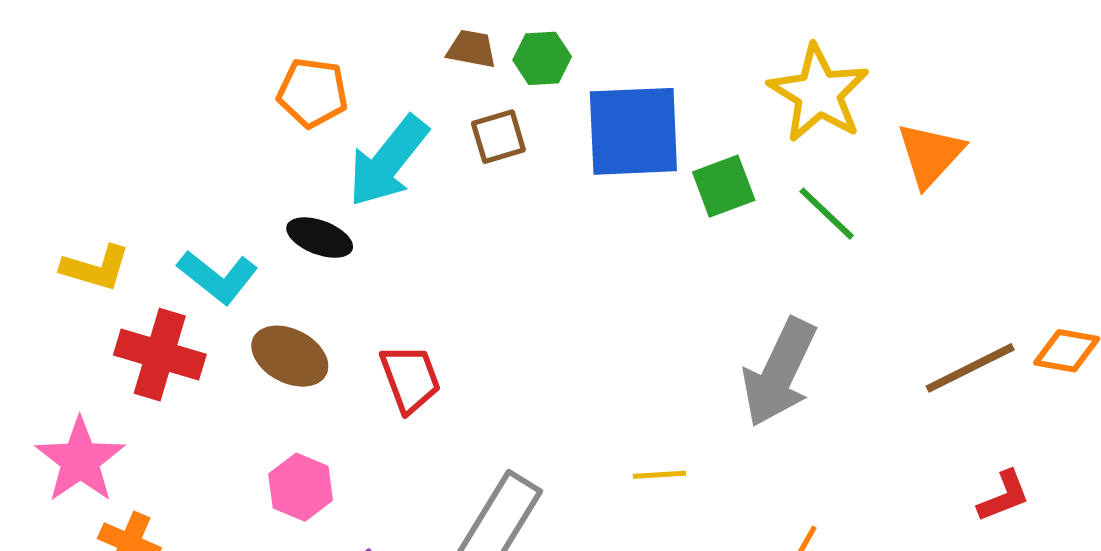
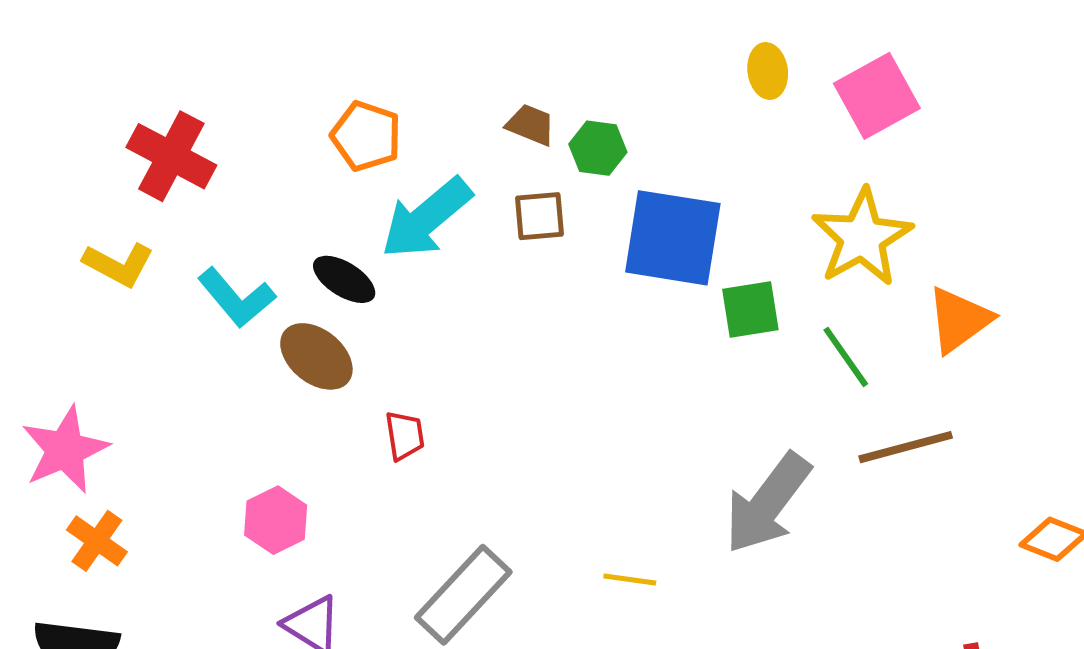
red cross: (160, 355) -> (171, 156), moved
brown ellipse: (290, 356) -> (316, 356), moved
brown line: (970, 368) -> (906, 447), moved
red trapezoid: (410, 379) -> (405, 436), size x0.7

